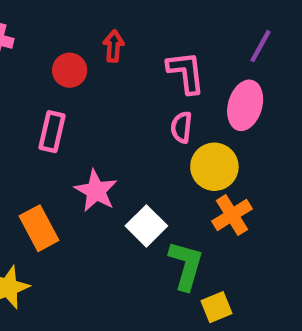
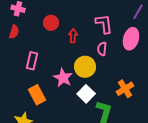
red arrow: (113, 46) -> (73, 36), moved
pink rectangle: (52, 132) -> (32, 61), moved
yellow circle: (214, 167) -> (85, 67), moved

